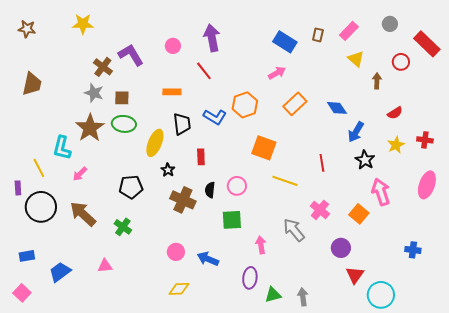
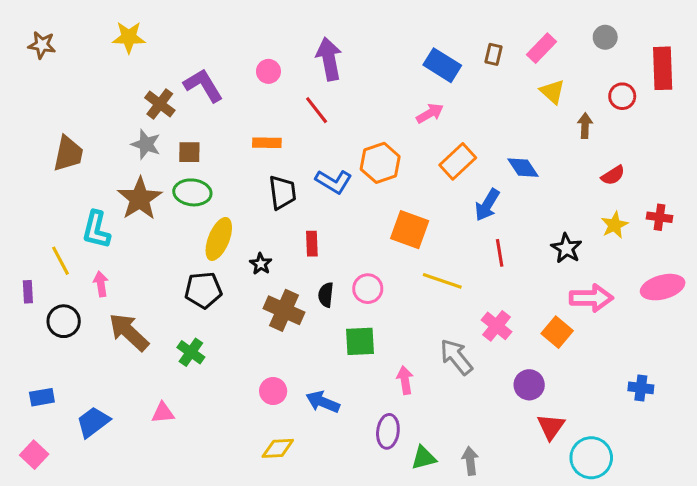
red rectangle: (427, 44) -> (663, 68), turned 44
brown trapezoid: (32, 84) -> (68, 154), moved
blue arrow: (356, 132) -> (487, 205), moved
yellow ellipse: (155, 143) -> (219, 239), moved
pink arrow: (80, 174) -> (101, 284), moved, turned 126
pink ellipse: (427, 185) -> (663, 287), turned 56
pink arrow: (381, 192) -> (591, 298), turned 108
black circle: (41, 207) -> (64, 321), size x0.7

